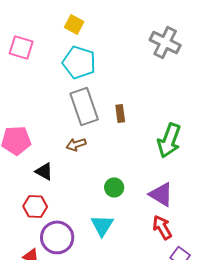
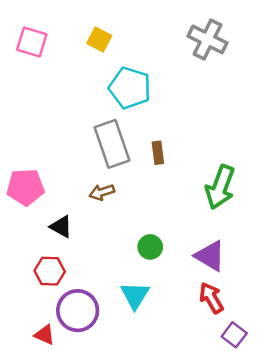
gray cross: (165, 42) -> (207, 39), moved
pink square: (21, 47) -> (32, 42), moved
cyan pentagon: (79, 62) -> (130, 88), moved

